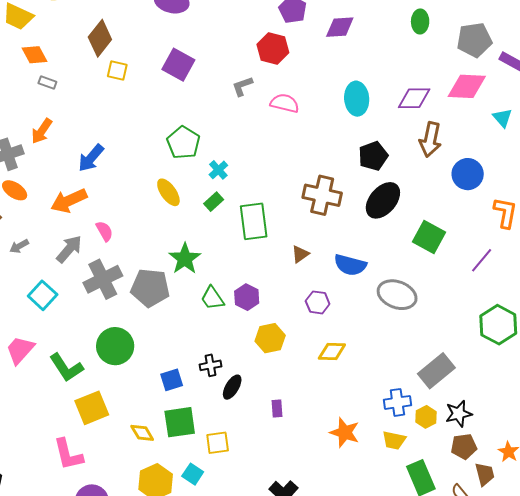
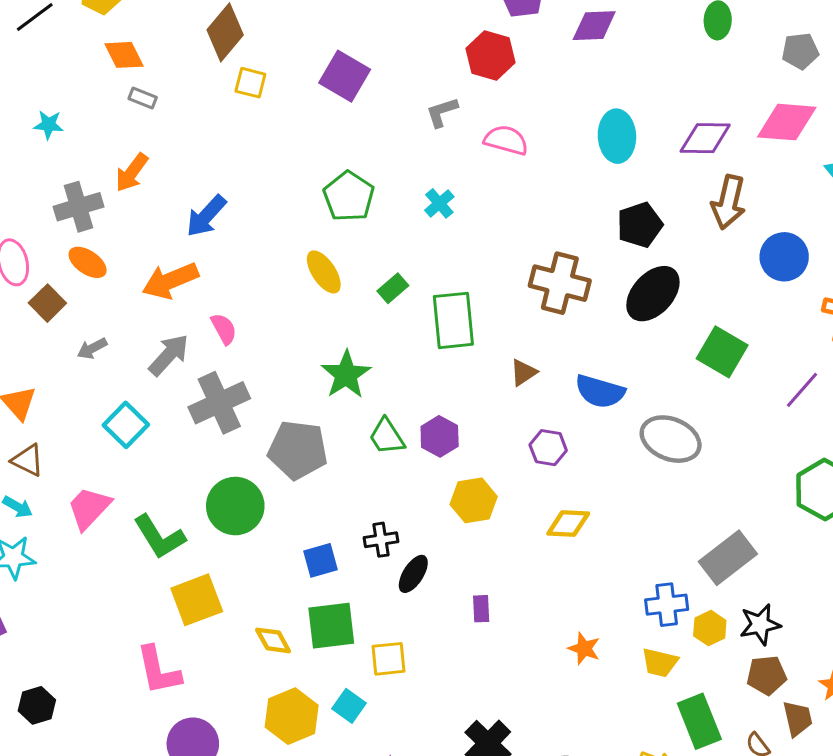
gray pentagon: (474, 40) -> (800, 51), size x0.7
cyan cross: (218, 170) -> (439, 203), moved
gray pentagon: (150, 288) -> (298, 450), moved
orange star: (345, 432) -> (584, 649), size x0.7

